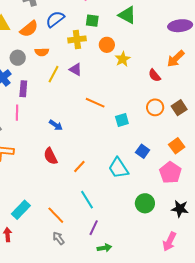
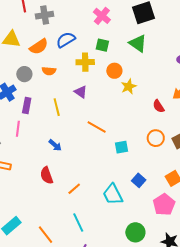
yellow line: (53, 74) -> (57, 107), moved, turned -48

